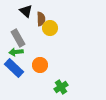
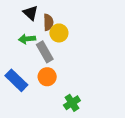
gray rectangle: (18, 38) -> (45, 52), moved
green arrow: (16, 52) -> (27, 39), moved

